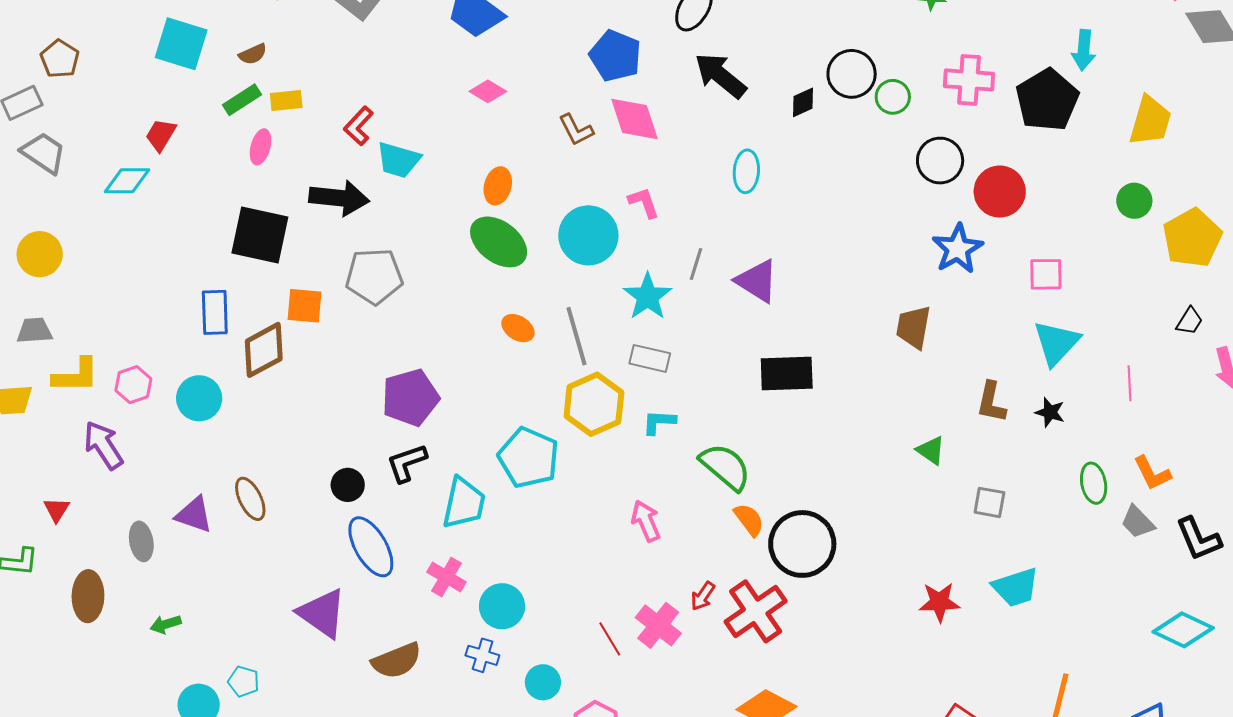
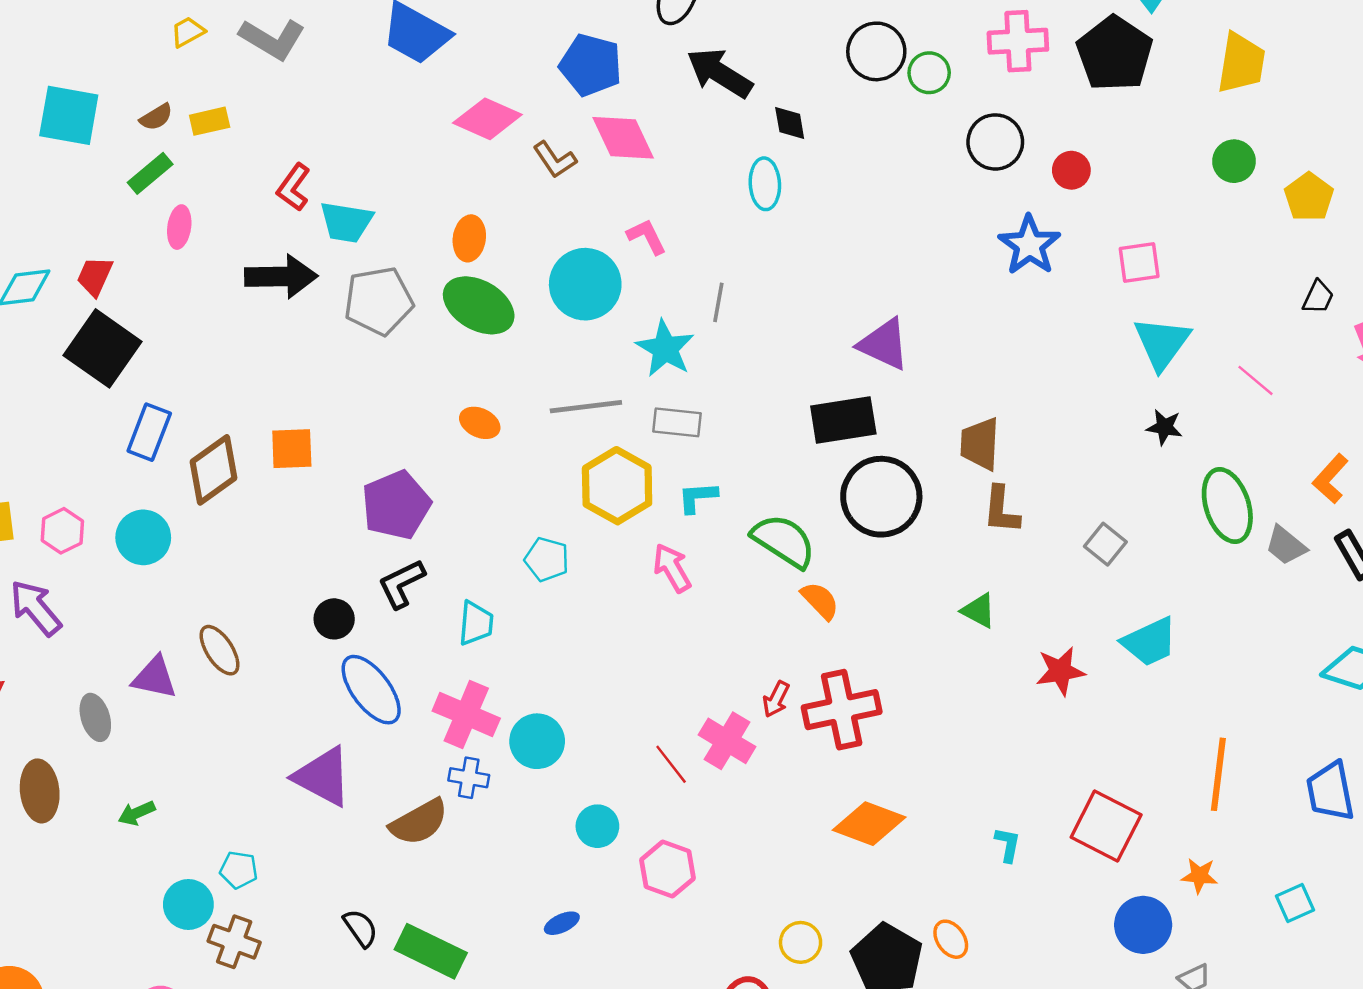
pink diamond: (488, 91) -> (487, 119), moved, size x1.5
yellow rectangle: (286, 101) -> (210, 121), moved
black diamond: (803, 102) -> (790, 123), moved, turned -68
red trapezoid: (161, 135) -> (95, 276), moved
red circle: (1000, 192) -> (1071, 170), size x0.6
black square: (260, 235) -> (103, 348), moved, turned 30
yellow pentagon: (1192, 238) -> (1309, 197), size x0.7
gray pentagon: (374, 276) -> (379, 301), moved
purple triangle: (757, 281) -> (884, 344), moved
orange square: (305, 306) -> (292, 449), moved
blue rectangle: (215, 312) -> (149, 432), turned 30
brown trapezoid: (913, 327) -> (980, 444), moved
orange ellipse: (518, 328) -> (480, 423), moved
gray line: (576, 336) -> (586, 407), turned -74
pink line: (1130, 383) -> (1255, 380), turned -40
brown L-shape: (991, 402) -> (1001, 510), moved
green triangle: (931, 450) -> (979, 611), moved
cyan pentagon: (529, 458) -> (547, 559), size x0.6
orange L-shape: (1152, 473) -> (1330, 479), moved, turned 75
green ellipse: (1094, 483) -> (1227, 506), size x1.5
gray square: (989, 502) -> (1105, 544), turned 36
cyan trapezoid: (464, 503) -> (476, 623), size x0.7
pink arrow: (646, 521) -> (672, 568), moved
black circle: (802, 544) -> (881, 497), moved
pink cross: (446, 577) -> (466, 715), size x1.4
red cross: (756, 611) -> (842, 710), turned 30
blue cross: (482, 655) -> (469, 778), moved

